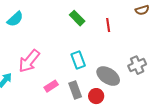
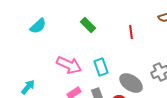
green rectangle: (77, 18) -> (88, 25), moved
pink arrow: (29, 61) -> (69, 65), moved, turned -105

